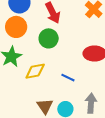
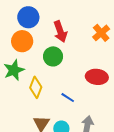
yellow diamond: (35, 71) -> (36, 87), turned -65

